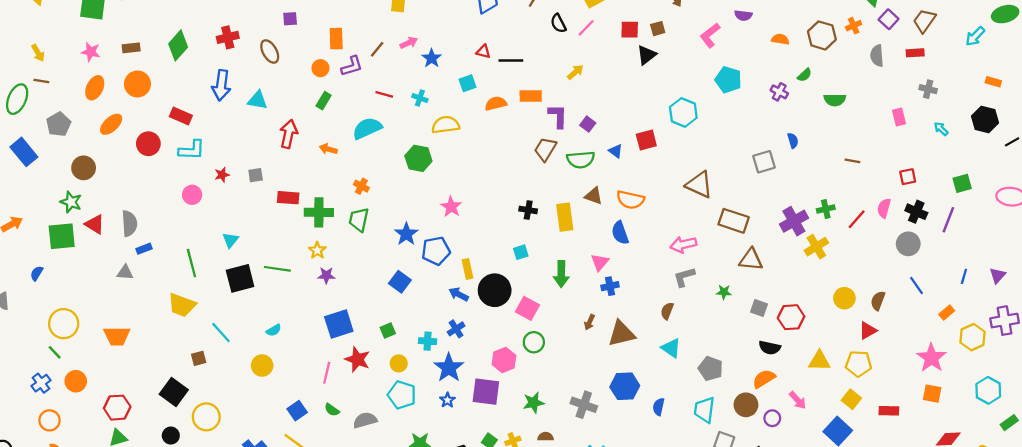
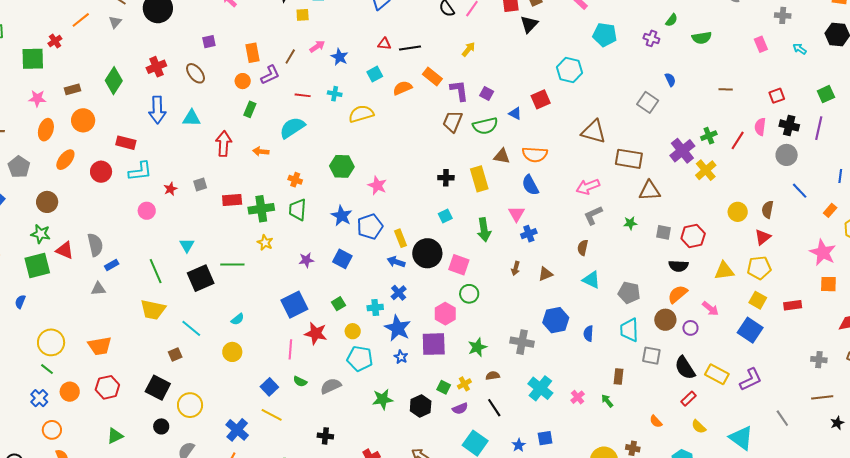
orange rectangle: (531, 96) -> (432, 77), turned 48
green hexagon: (418, 158) -> (342, 166), moved
gray square: (764, 162) -> (648, 102), turned -30
purple star: (326, 275) -> (306, 260), moved
brown triangle: (621, 334) -> (545, 274), size x0.6
red hexagon: (117, 408) -> (107, 387), moved

